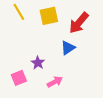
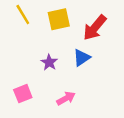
purple star: (38, 63) -> (49, 62), moved

